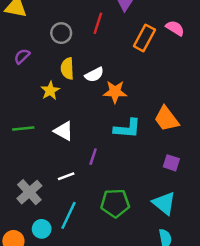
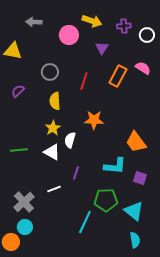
red line: (98, 23) -> (84, 81), moved
white semicircle: (94, 75) -> (70, 140), moved, turned 133
yellow star: (50, 91) -> (53, 128), moved
cyan L-shape: (127, 129) -> (115, 166), moved
green pentagon: (115, 203) -> (106, 200), moved
cyan line: (69, 215) -> (85, 222), moved
cyan circle: (42, 229) -> (25, 227), moved

